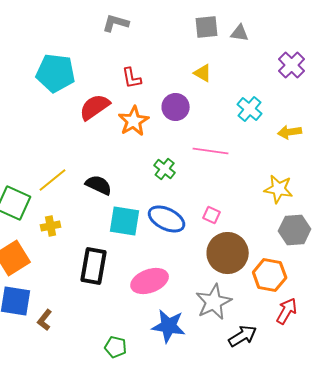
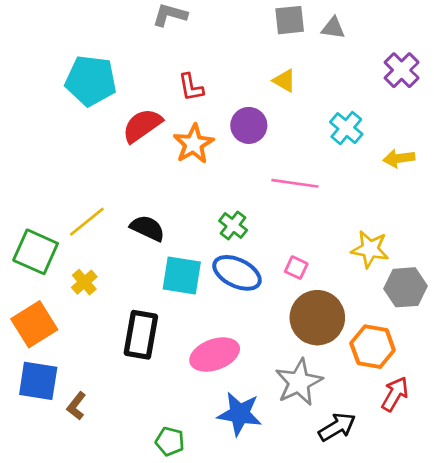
green cross: (165, 169) -> (233, 225), moved
yellow star: (279, 189) -> (370, 249), moved
yellow cross: (51, 226) -> (84, 282), turned -30

